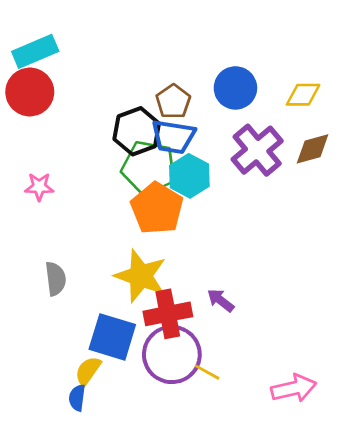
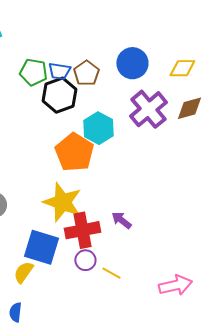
blue trapezoid: (173, 137) -> (59, 71), moved, size x0.7
green pentagon: (149, 168) -> (33, 72), moved, size x0.7
purple circle: (172, 355) -> (85, 260), size x0.5
blue semicircle: (77, 398) -> (15, 312), moved

